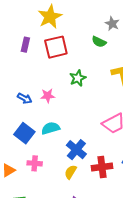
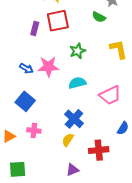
purple rectangle: (25, 45) -> (35, 29), moved
pink star: (48, 96) -> (48, 67), size x1.5
cyan semicircle: (51, 128) -> (77, 83), moved
red cross: (102, 167) -> (99, 150), moved

